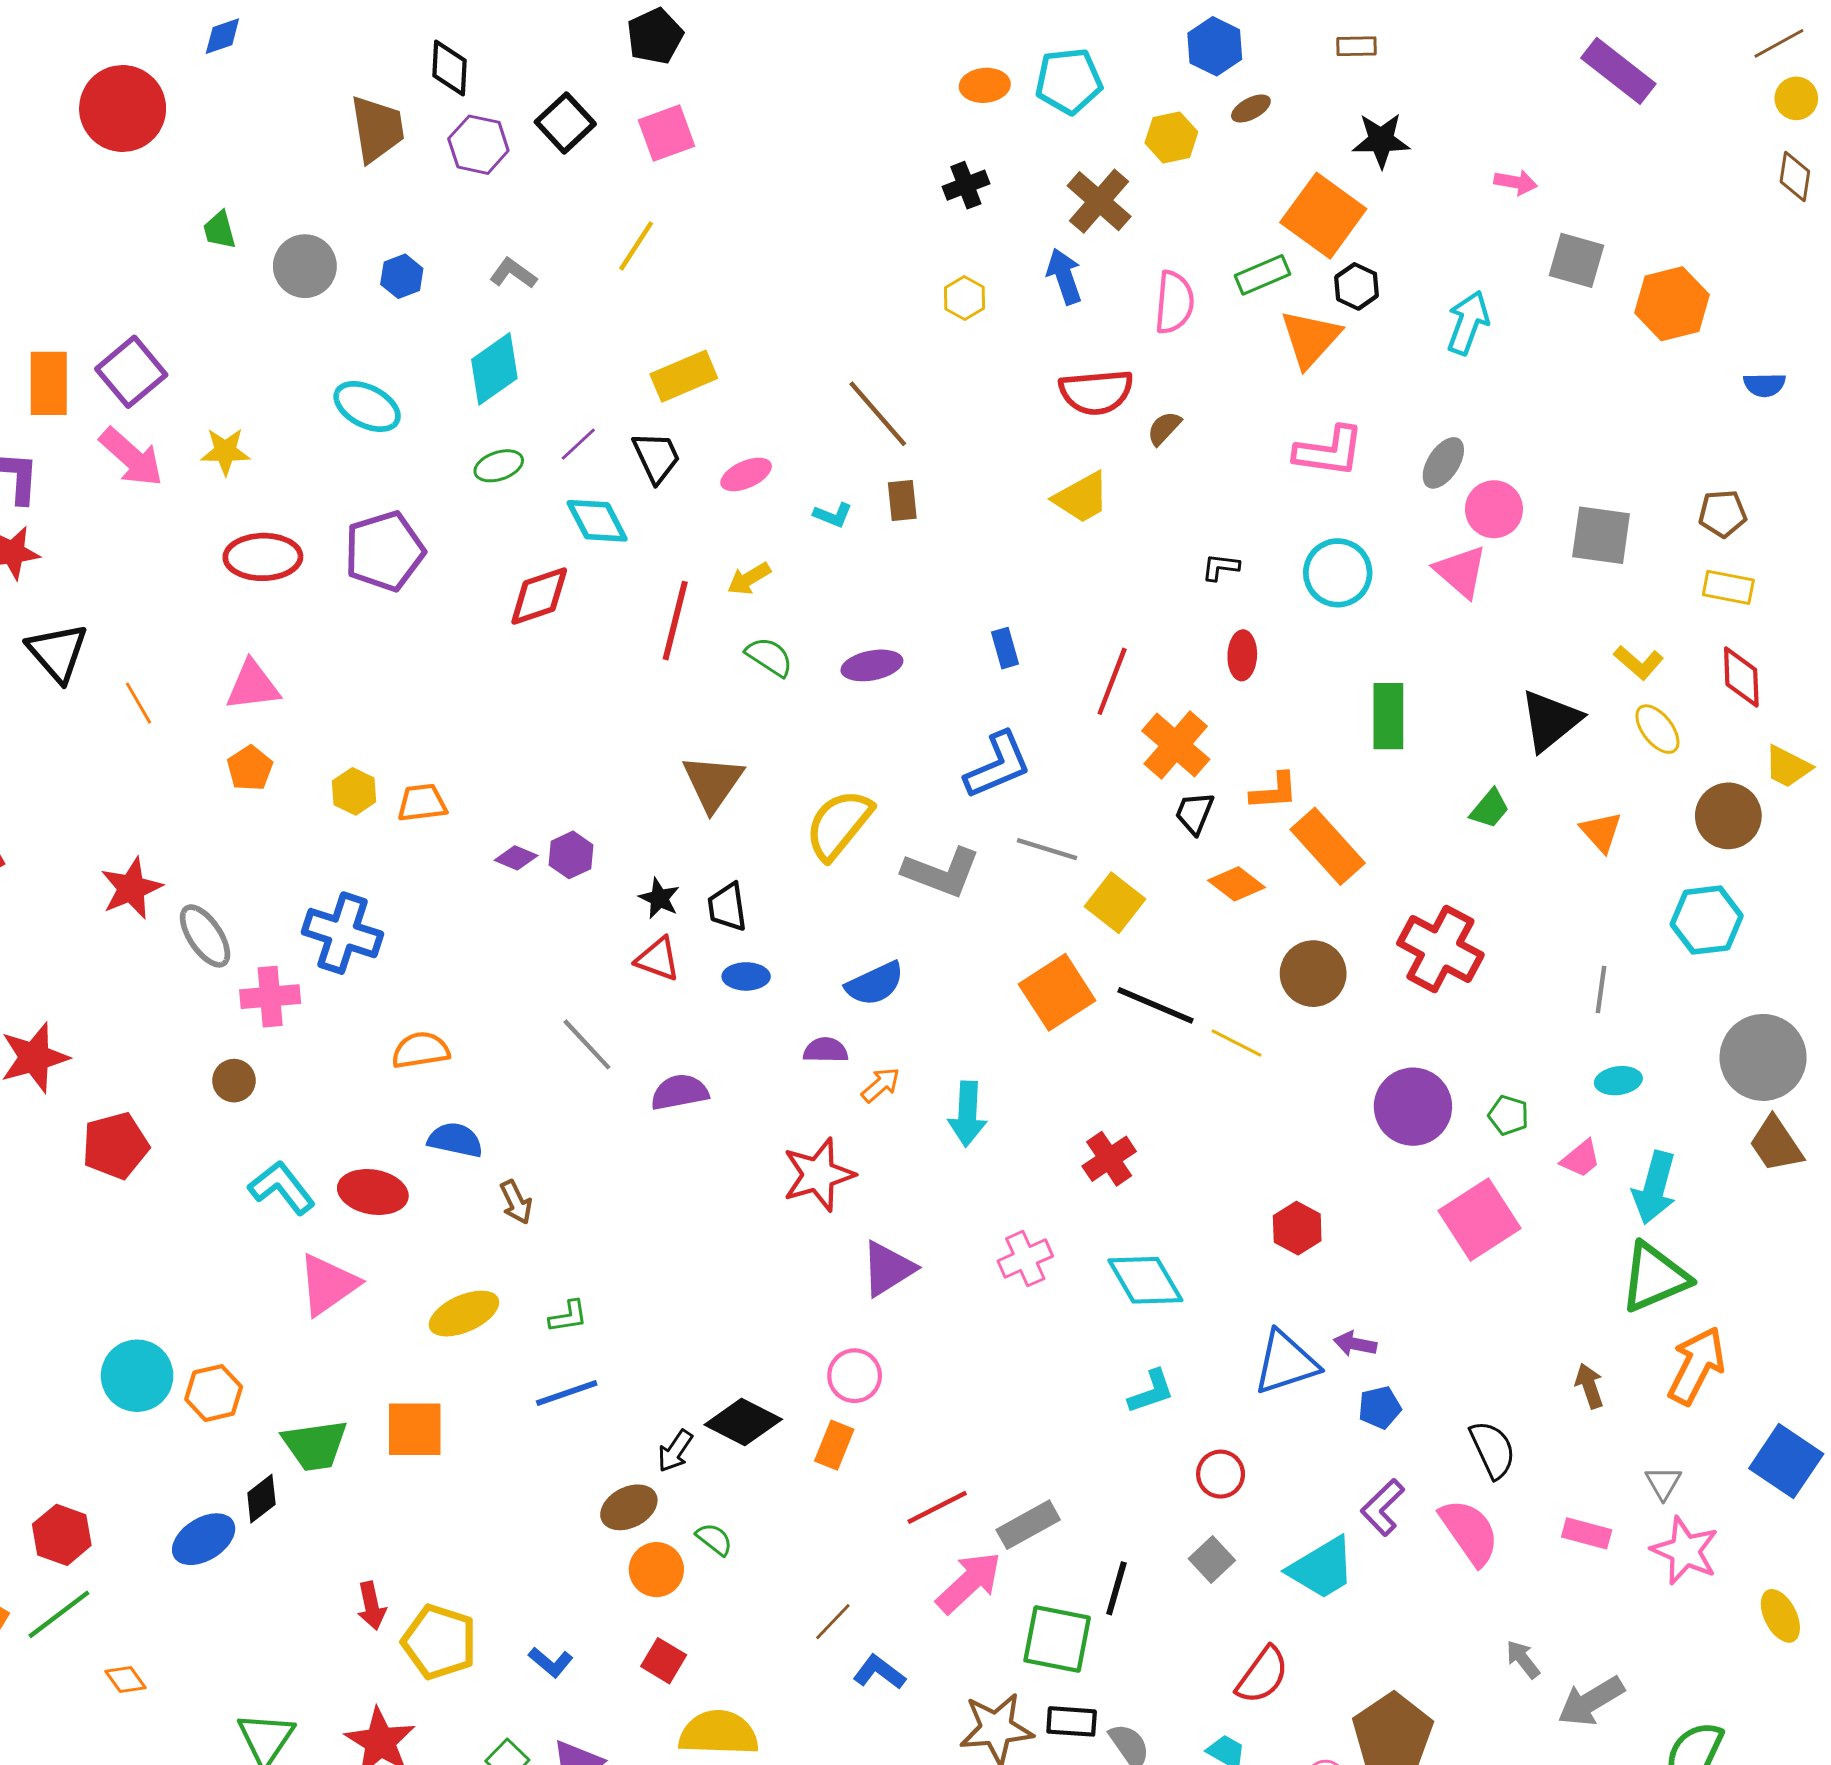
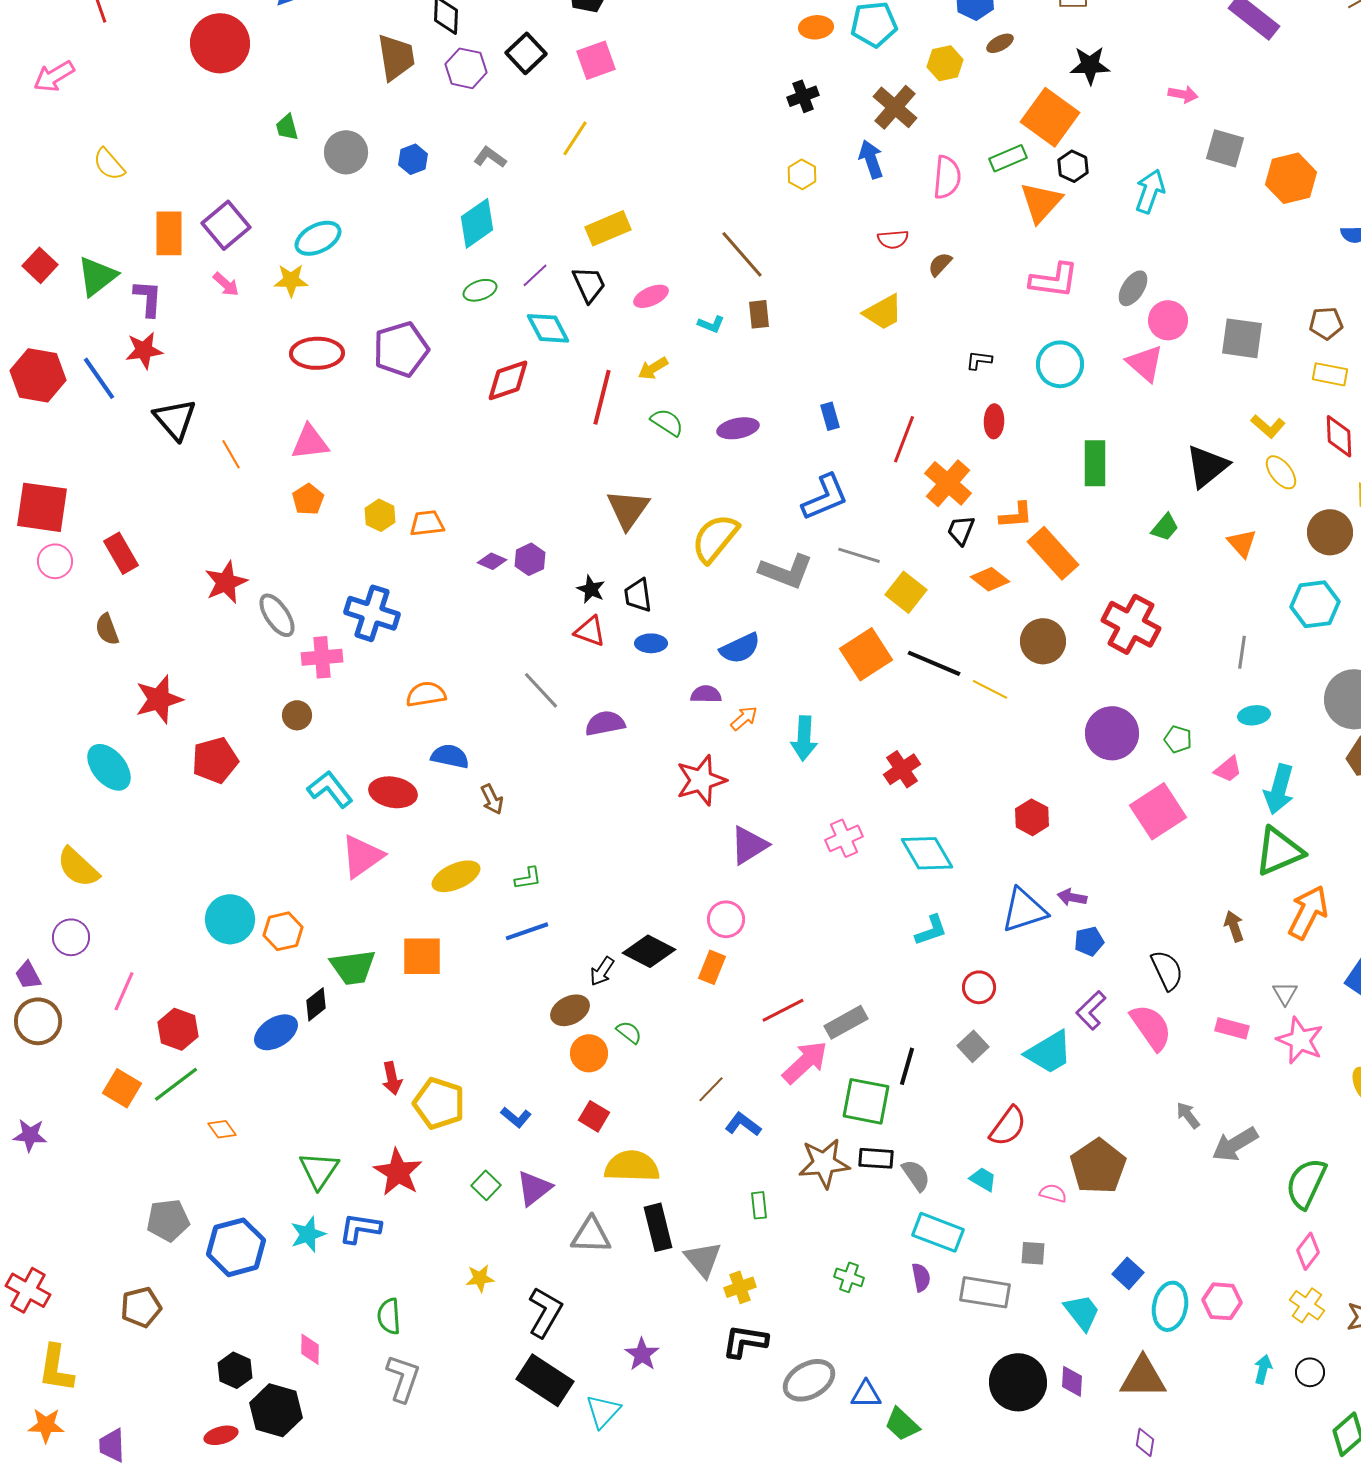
red semicircle: (1096, 392) -> (893, 239), size x0.6
cyan ellipse: (367, 406) -> (318, 238), moved, turned -54
pink arrow: (131, 457) -> (226, 284), size x0.6

